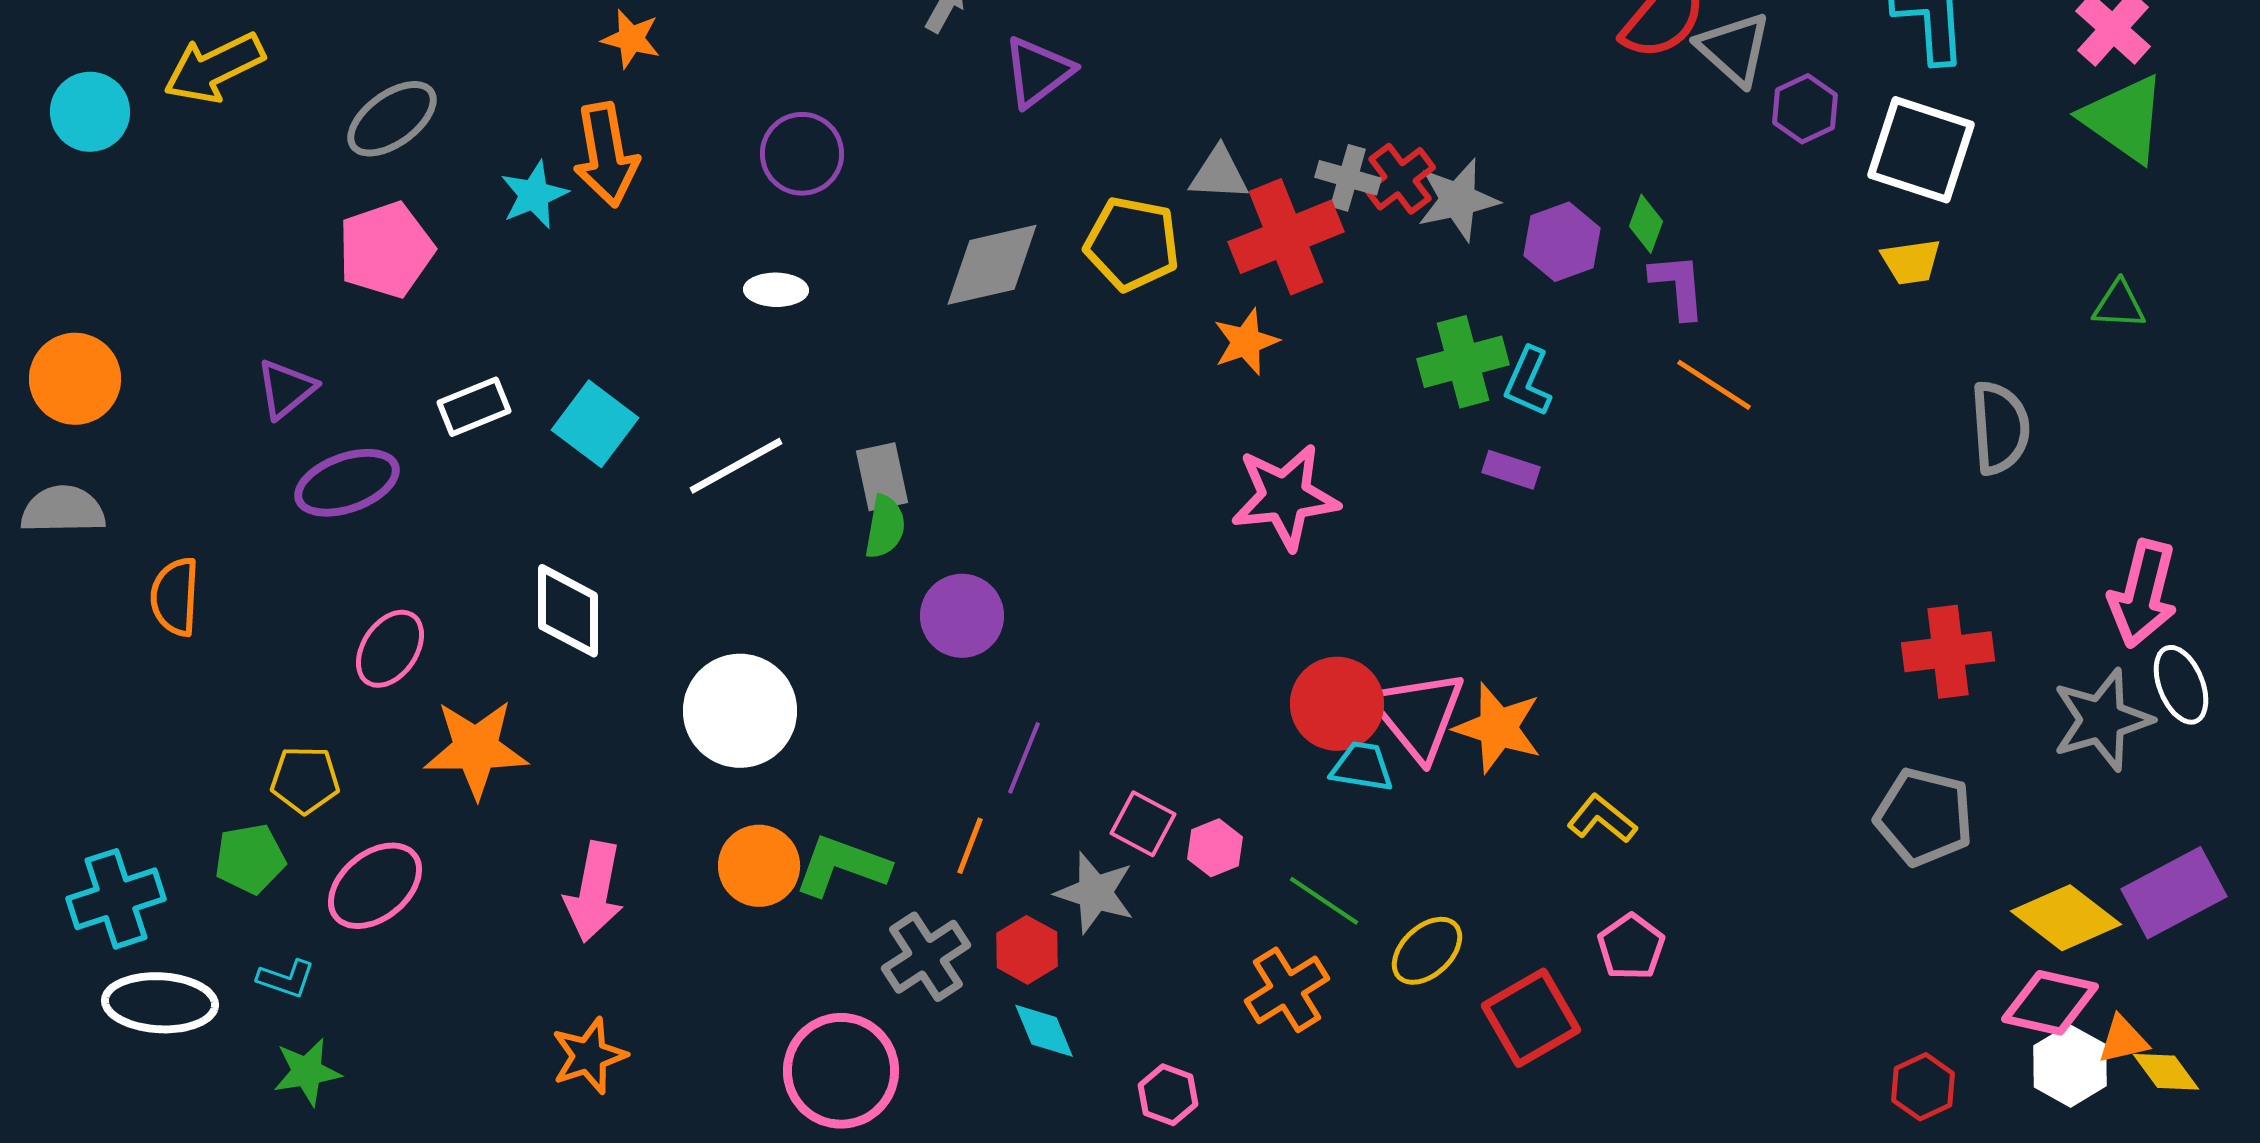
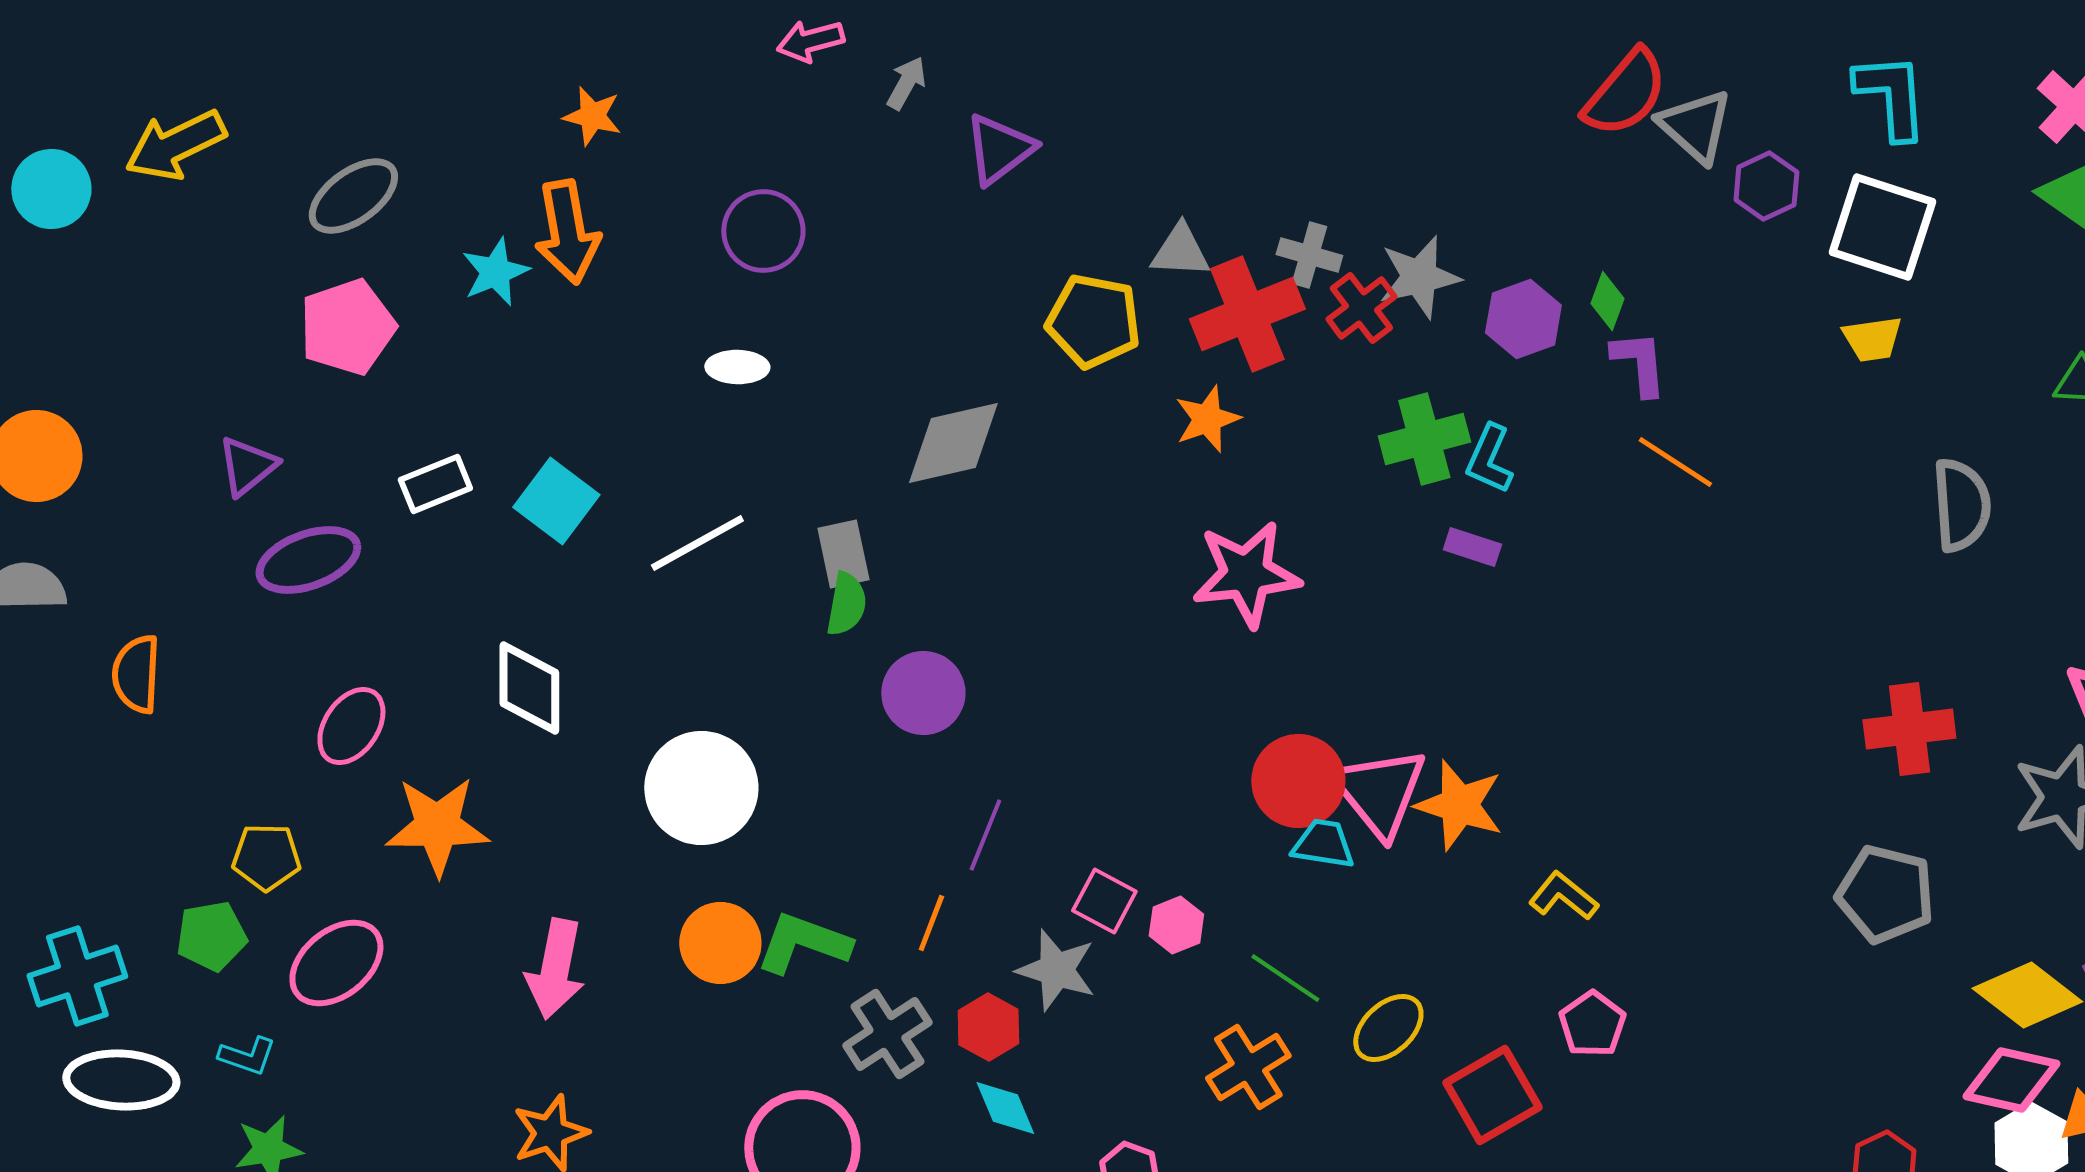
red cross: (1400, 179) -> (1361, 308), moved
gray diamond: (992, 265) -> (953, 443), moved

